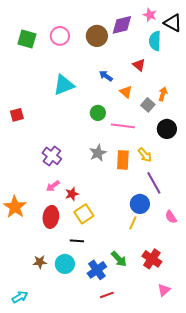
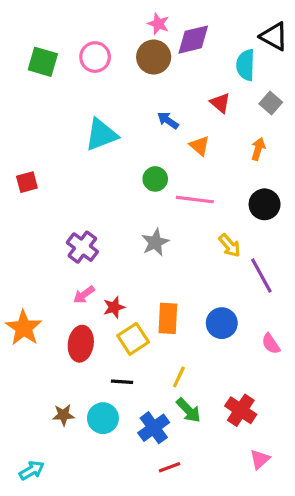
pink star: (150, 15) -> (158, 24), moved
gray square: (148, 105) -> (271, 103), moved
orange rectangle: (123, 160) -> (168, 318), moved
purple line: (154, 183) -> (261, 276), moved
yellow line: (133, 223) -> (179, 377), moved

